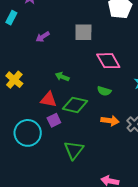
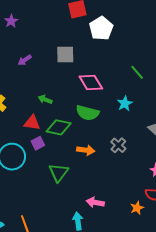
green semicircle: (104, 91) -> (87, 113), size x1.6
orange arrow: (110, 121) -> (86, 150), moved

